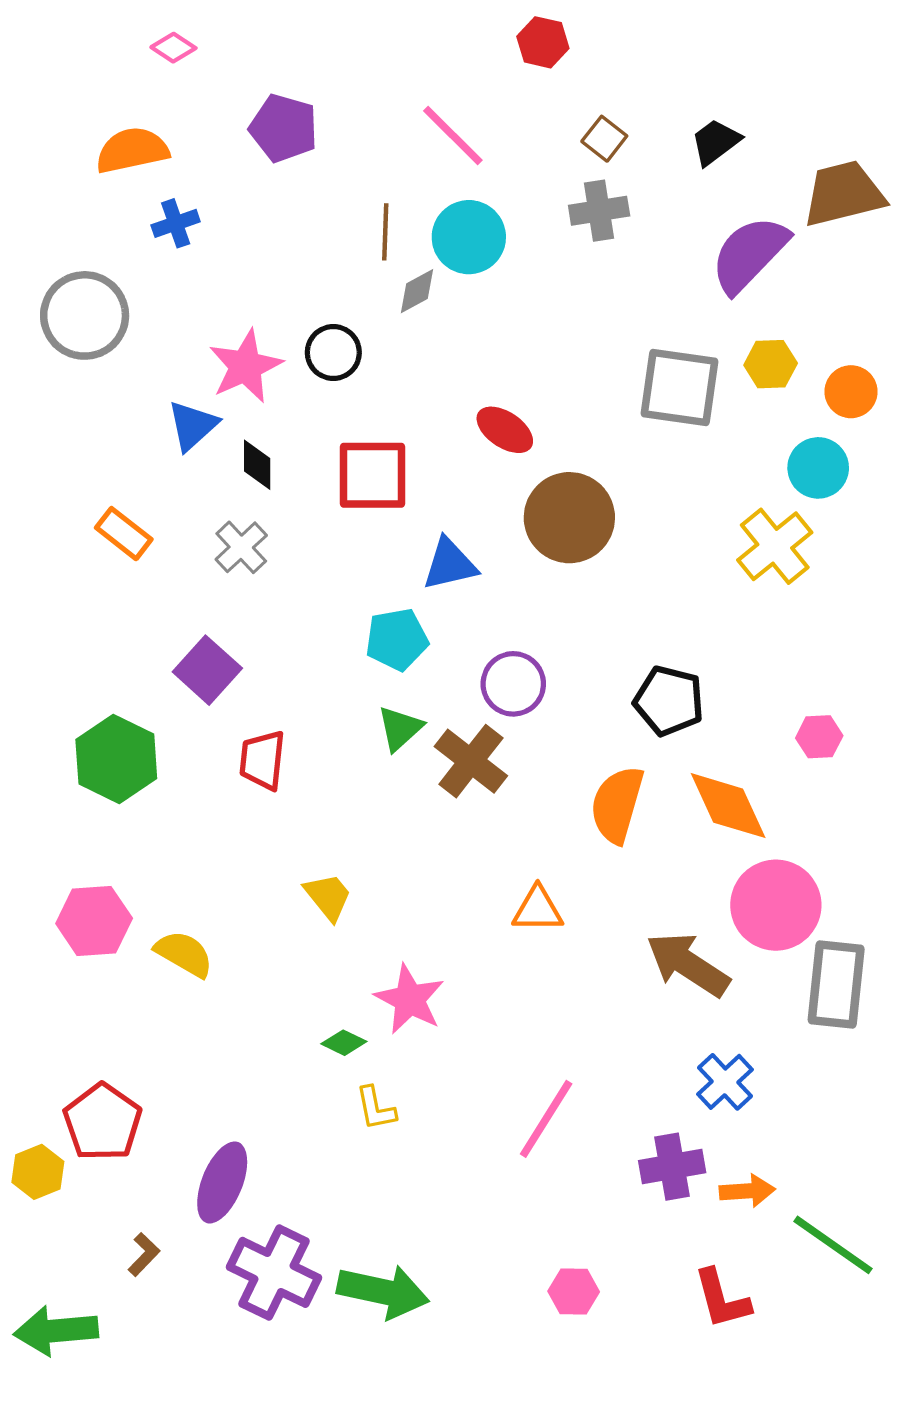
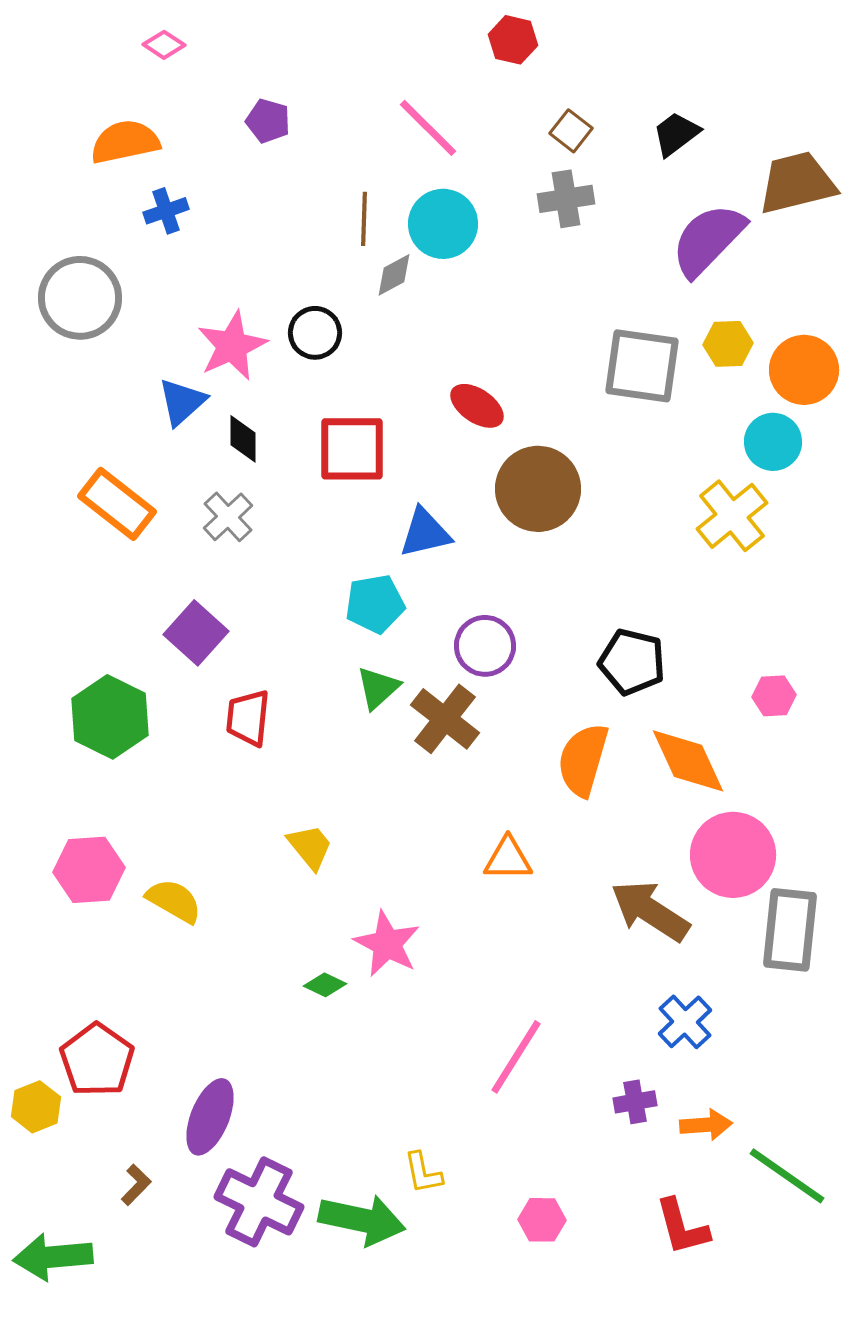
purple pentagon: (284, 128) -> (268, 121), size x0.7
orange circle: (851, 392) -> (804, 370), size x1.4
orange rectangle: (124, 534) -> (117, 504), size x1.4
yellow L-shape: (376, 1108) -> (423, 1173), moved
purple cross: (672, 1167) -> (635, 1102), size x0.7

